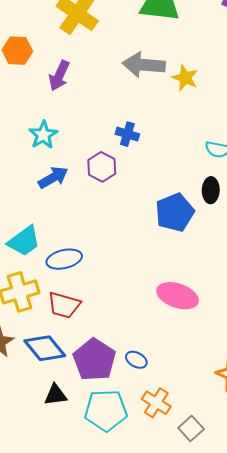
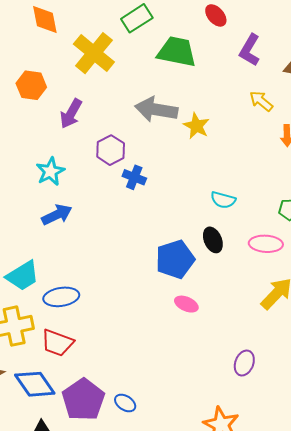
purple hexagon: (102, 167) -> (111, 150), moved
black ellipse: (211, 190) -> (213, 240), turned -30
pink ellipse: (178, 296) -> (186, 304), moved, size x0.6

